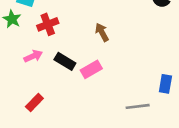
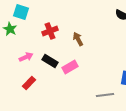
red cross: (48, 24) -> (50, 31), moved
red rectangle: (34, 102) -> (29, 83), moved

